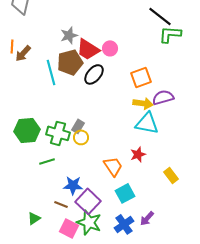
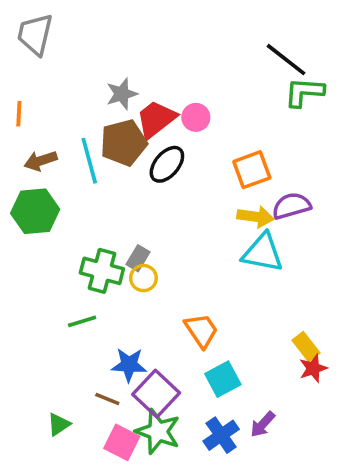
red trapezoid: (88, 49) -> (156, 119), turned 110
brown arrow: (23, 53) -> (41, 161), moved, turned 30
green hexagon: (27, 130) -> (35, 211), moved
red star: (138, 154) -> (313, 368), moved

